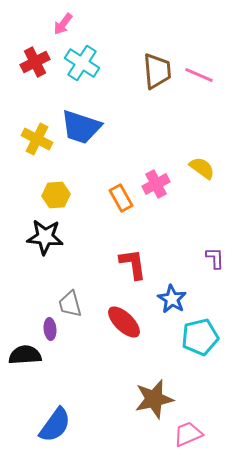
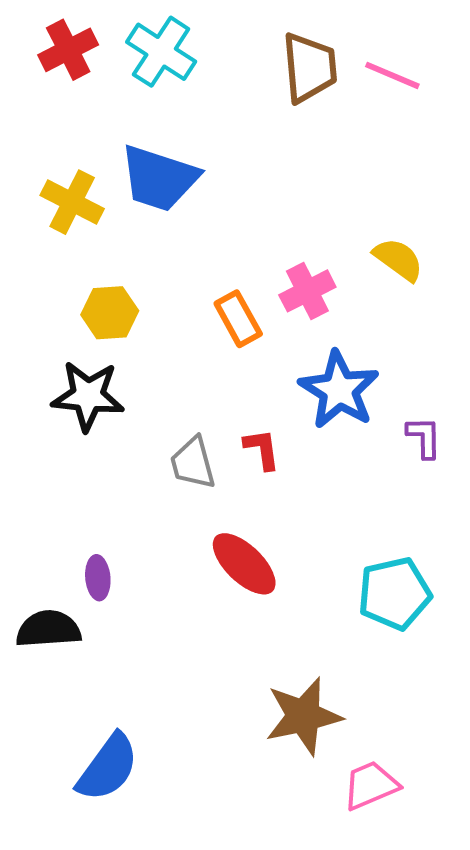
red L-shape: (133, 264) -> (262, 449), size x0.7
blue star: (172, 299) -> (339, 390), moved, size x1.4
gray trapezoid: (70, 304) -> (193, 463), moved

